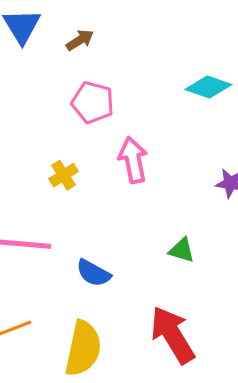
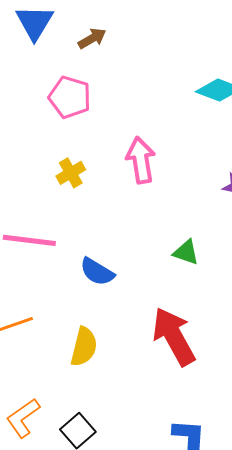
pink pentagon: (93, 102) -> (70, 97), moved
yellow semicircle: (83, 348) -> (84, 347), size x0.7

